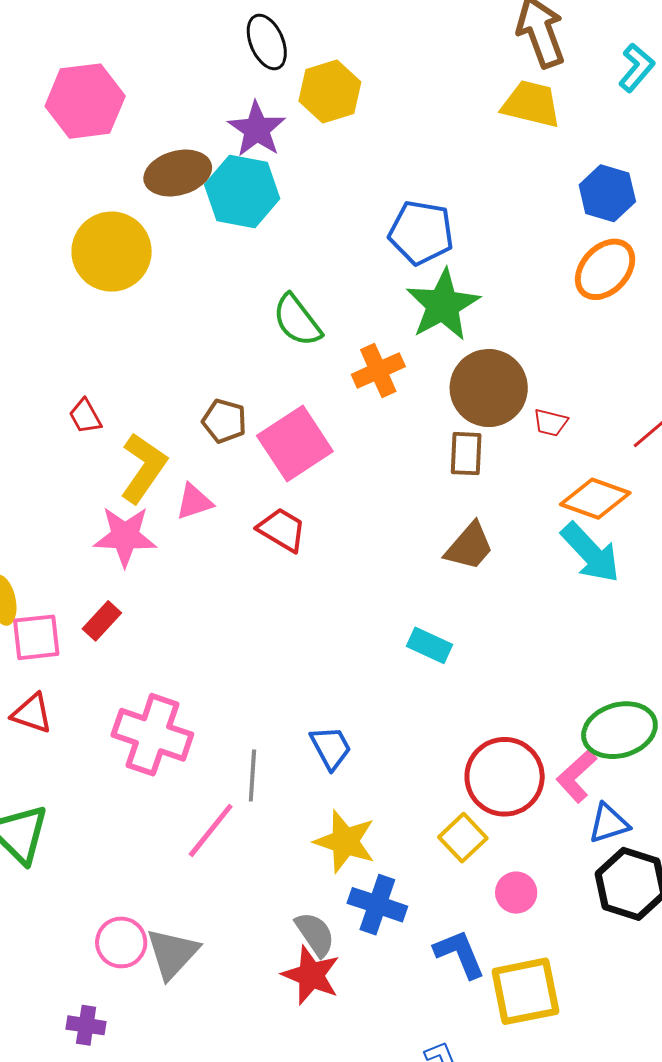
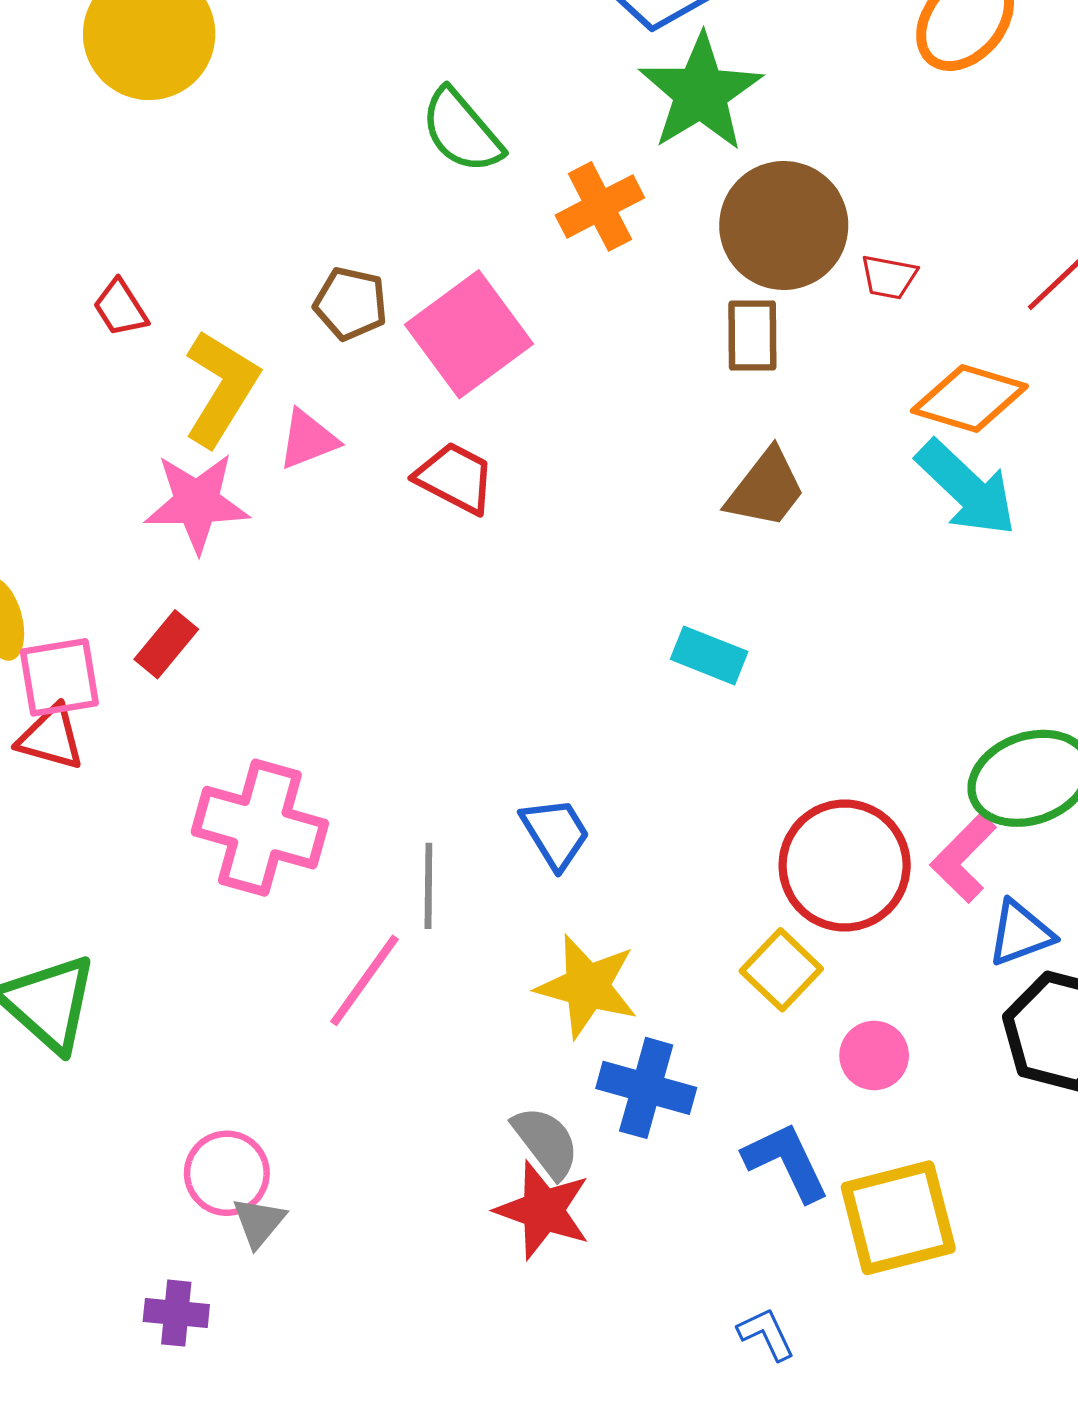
red triangle: (32, 713) -> (51, 738), moved
gray triangle: (172, 953) -> (259, 1222), moved, size x0.6

